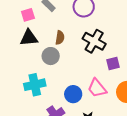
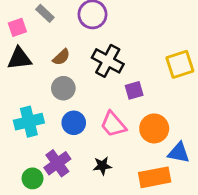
brown semicircle: (60, 38) -> (61, 57), turned 40
gray circle: (51, 56) -> (63, 88), moved
blue circle: (73, 94) -> (74, 123), moved

